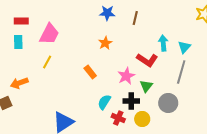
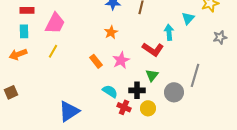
cyan triangle: (184, 47) -> (188, 18), moved
gray line: (181, 72) -> (195, 75), moved
pink star: (126, 76) -> (121, 60), moved
orange arrow: (19, 83) -> (18, 54), moved
cyan semicircle: (104, 102) -> (110, 91), turned 91

